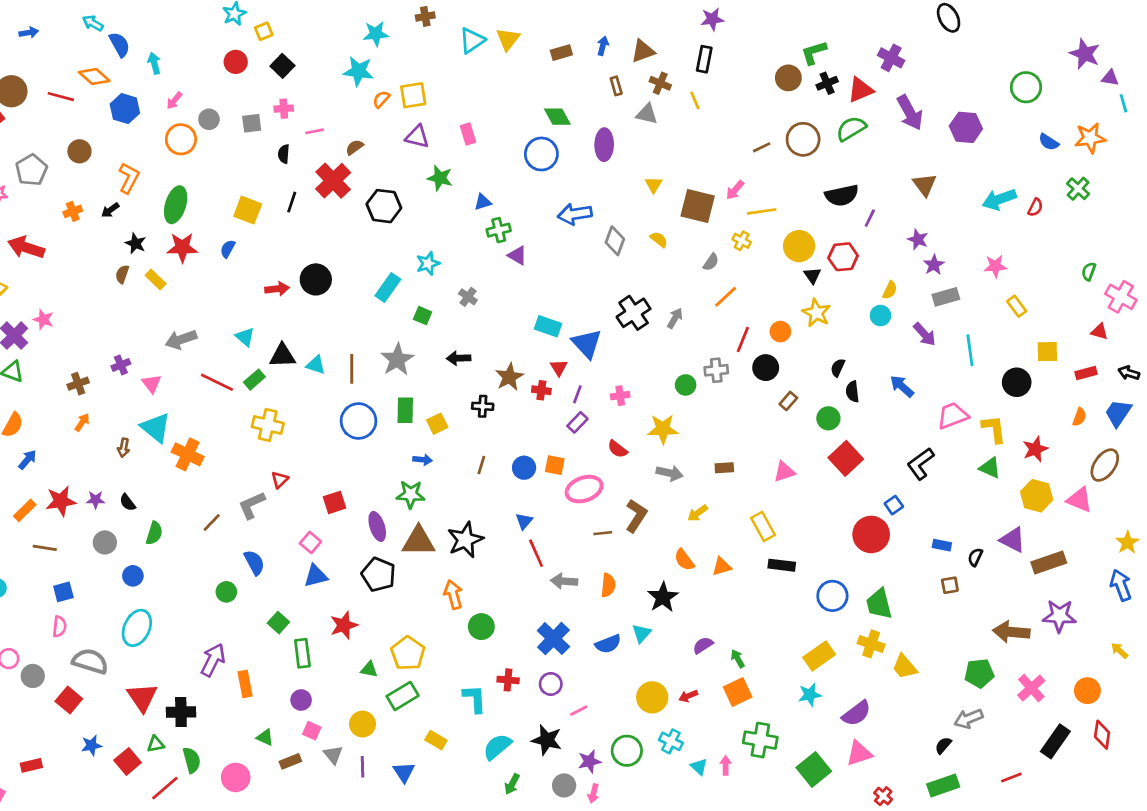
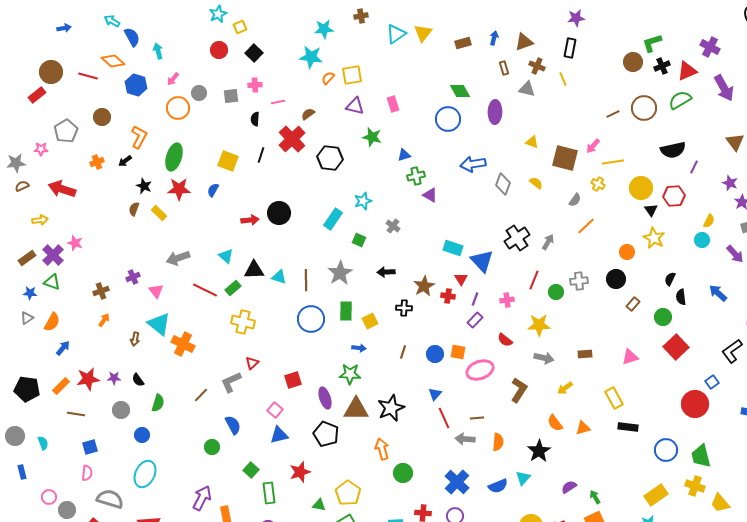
yellow triangle: (654, 185) -> (532, 142), turned -40
red line: (743, 340) -> (534, 280), moved
brown line: (603, 533) -> (477, 418), moved

